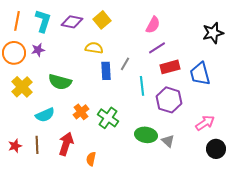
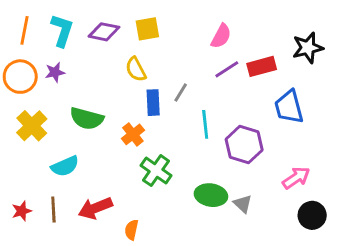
yellow square: (102, 20) -> (147, 29), turned 30
yellow semicircle: (94, 48) -> (136, 69), turned -126
red rectangle: (170, 67) -> (262, 66), moved
orange cross: (81, 112) -> (133, 134), moved
red arrow: (66, 144) -> (95, 208), turned -130

